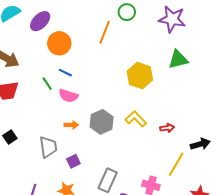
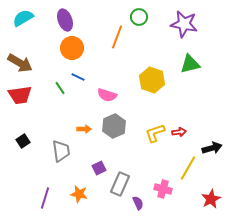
purple ellipse: (40, 21) -> (65, 20), moved, turned -65
pink semicircle: (68, 96) -> (107, 95), moved
yellow L-shape: (136, 119) -> (155, 133), moved, turned -65
purple square: (73, 161) -> (99, 168), moved

